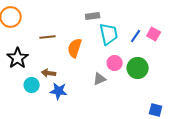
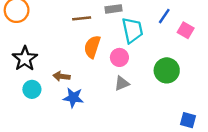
blue line: (136, 36) -> (164, 16), moved
brown line: (48, 37) -> (82, 18), moved
pink circle: (115, 63) -> (119, 57), moved
cyan circle: (32, 85) -> (32, 89), moved

